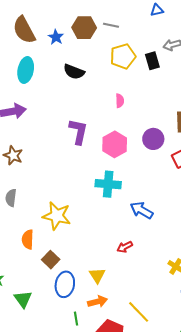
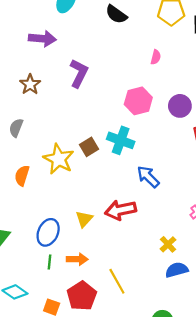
purple L-shape: (78, 132) -> (79, 73), moved
red arrow: (125, 247) -> (121, 210), size x1.8
brown square: (51, 260) -> (89, 147), moved
yellow triangle: (97, 275) -> (84, 219), moved
green line: (76, 319) -> (49, 262), moved

